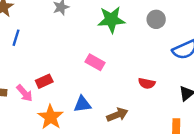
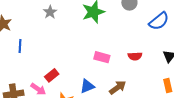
pink rectangle: (95, 62) -> (102, 57), moved

